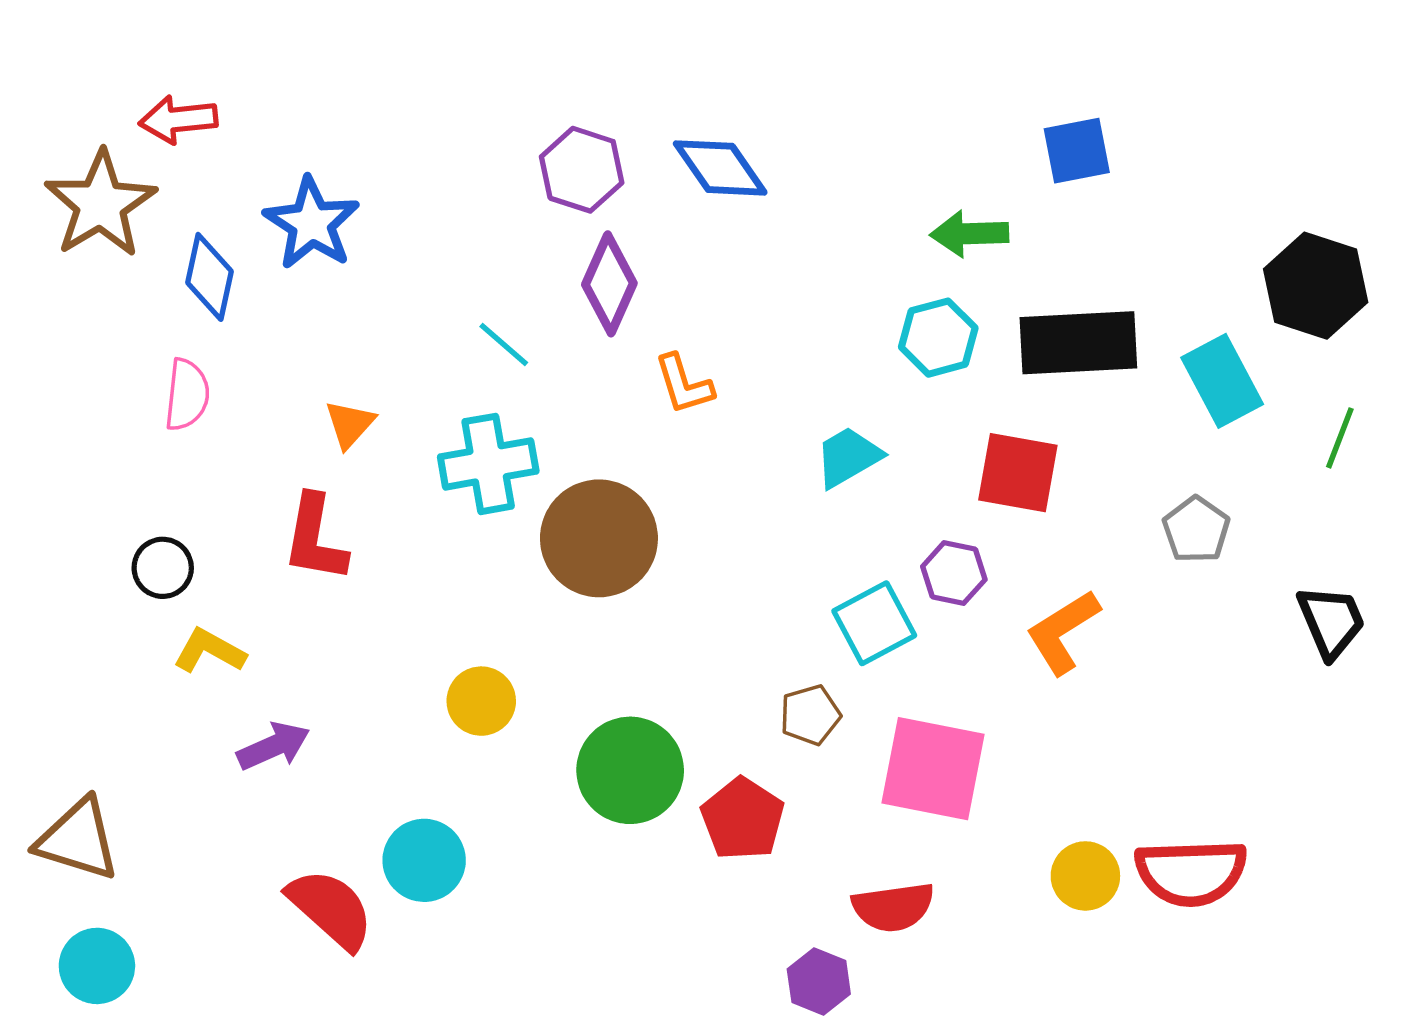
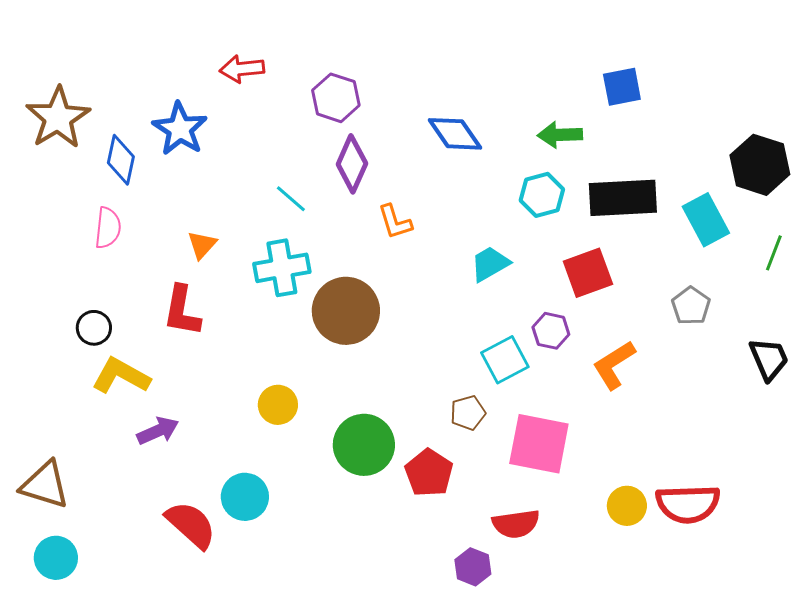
red arrow: (178, 119) -> (242, 69), moved
blue diamond: (720, 168) -> (455, 134), moved
red square: (1018, 473) -> (588, 273), turned -30
yellow L-shape: (209, 651) -> (121, 376), size x1.4

